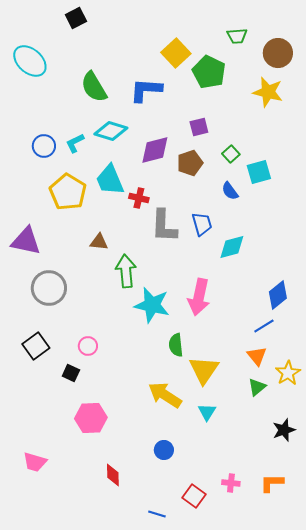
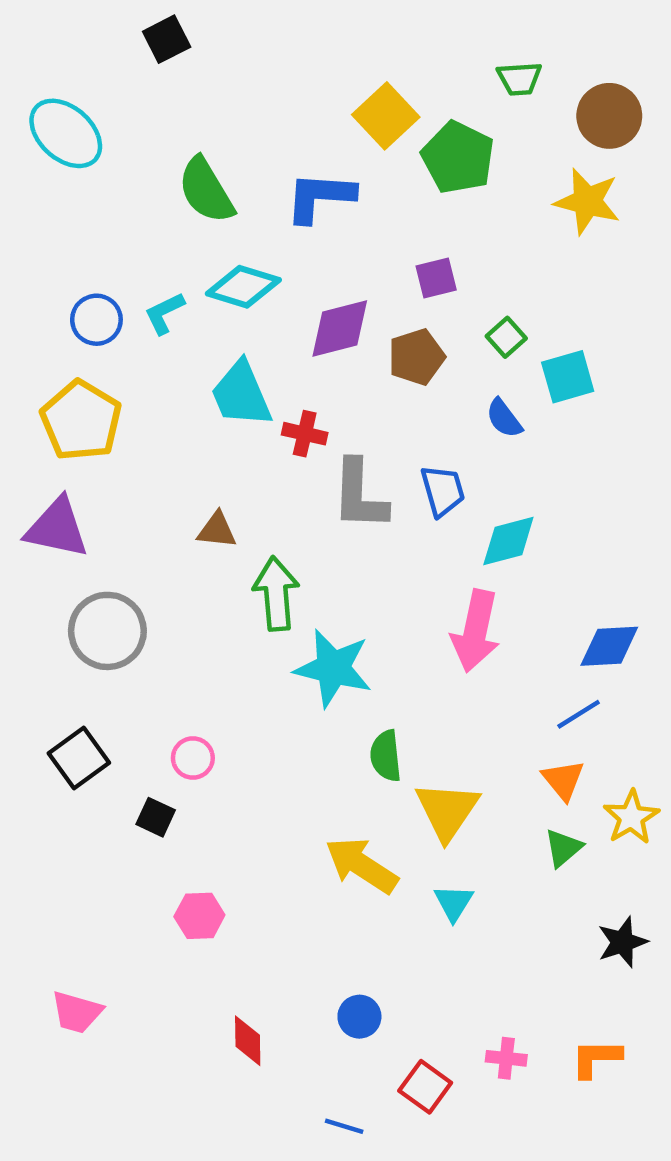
yellow pentagon: (68, 192) -> (81, 421), moved
blue diamond: (278, 295) -> (609, 646), turned 36
pink arrow: (199, 297) -> (476, 631), moved
pink hexagon: (91, 418) -> (199, 916), size x0.7
blue circle: (164, 450) -> (359, 1017), moved

